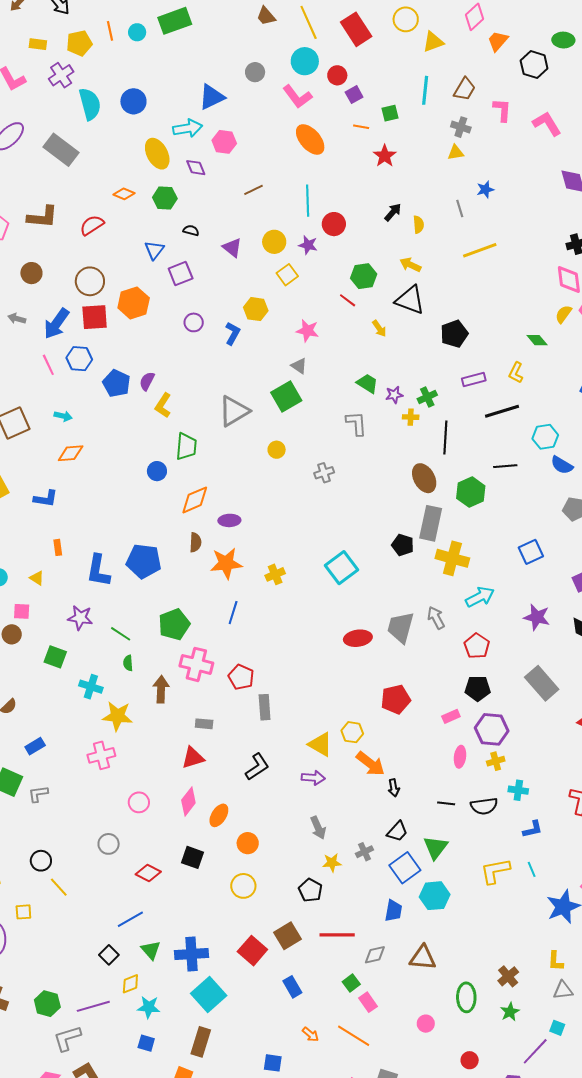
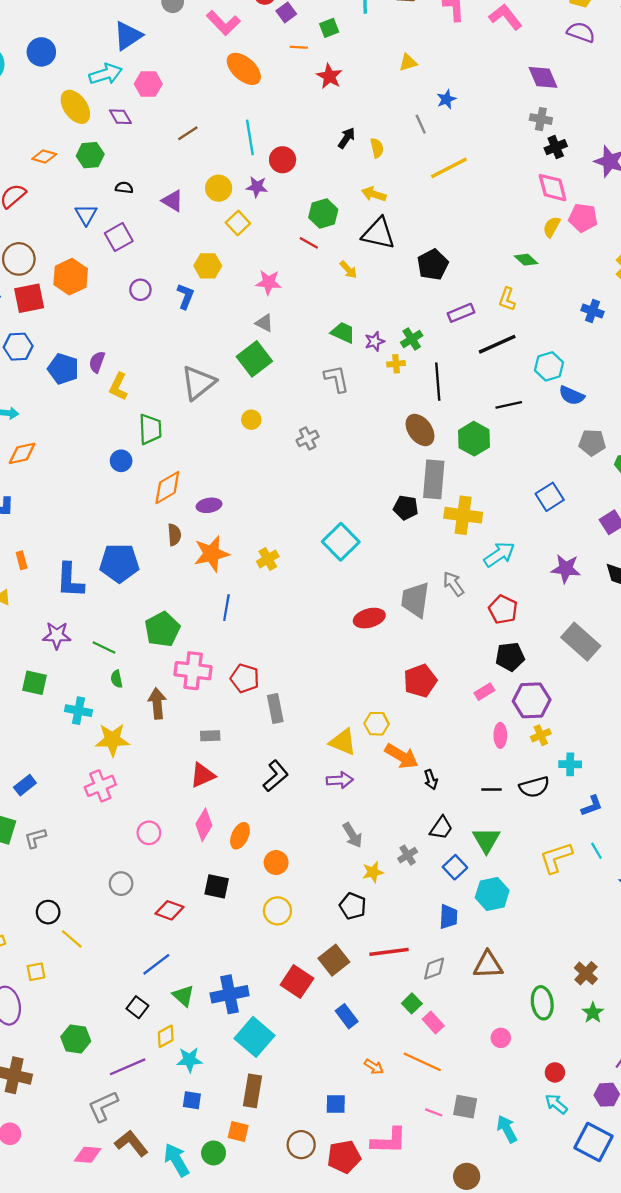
gray cross: (461, 127) -> (541, 119), moved
blue square: (405, 868) -> (455, 867), size x0.7
green hexagon: (47, 1004) -> (76, 1039), moved

